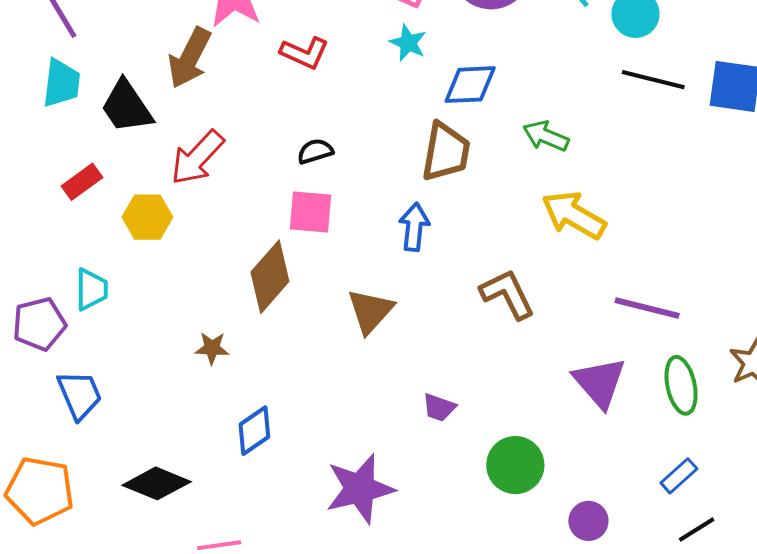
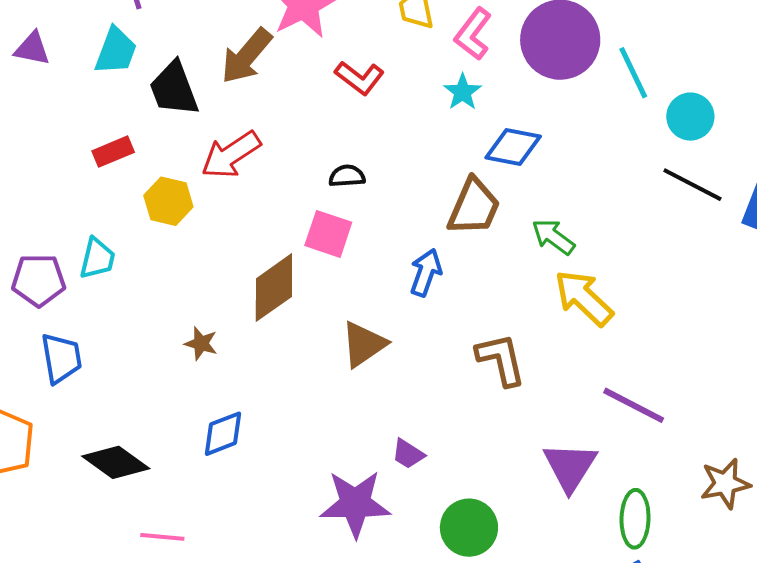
green arrow: (546, 136) -> (553, 237), moved
green ellipse: (681, 385) -> (635, 519), moved
purple star: (360, 489) -> (355, 504), moved

